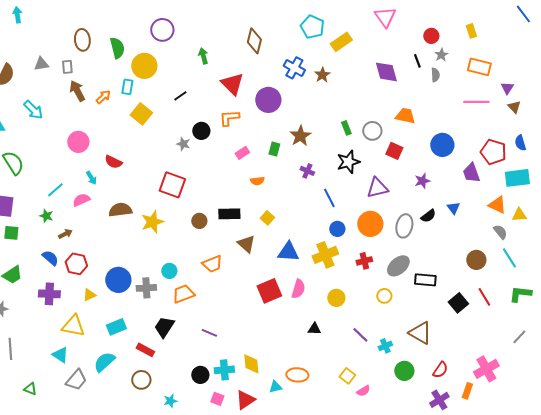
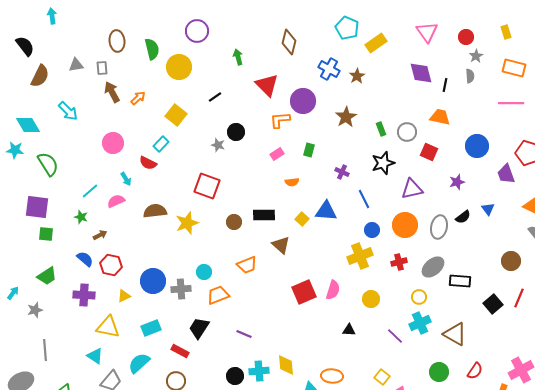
pink triangle: (385, 17) -> (427, 32), moved
black line: (417, 61) -> (445, 85), moved, turned 32
cyan rectangle: (127, 87) -> (161, 144), moved, turned 35
orange L-shape: (229, 118) -> (280, 120), moved
brown star: (300, 136) -> (346, 117), moved
blue triangle: (288, 252) -> (326, 211), moved
red line: (484, 297) -> (519, 298), turned 54
cyan cross: (385, 346) -> (420, 323), moved, size x1.5

